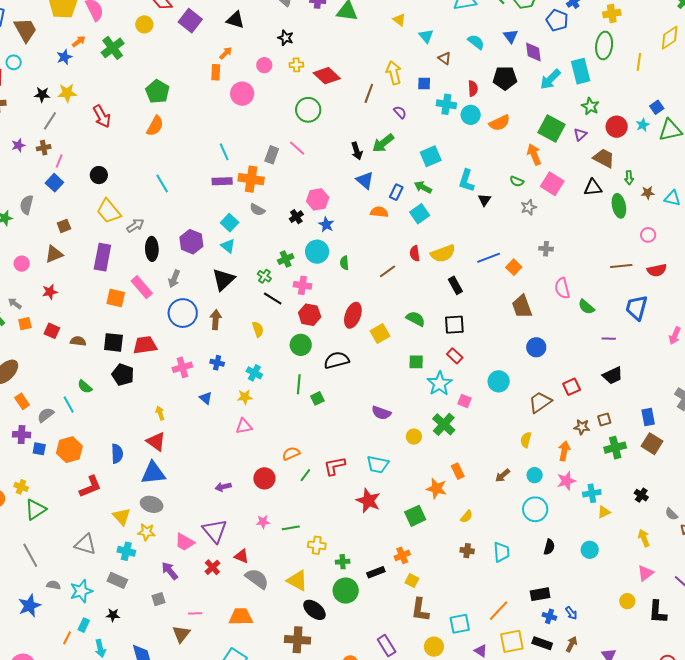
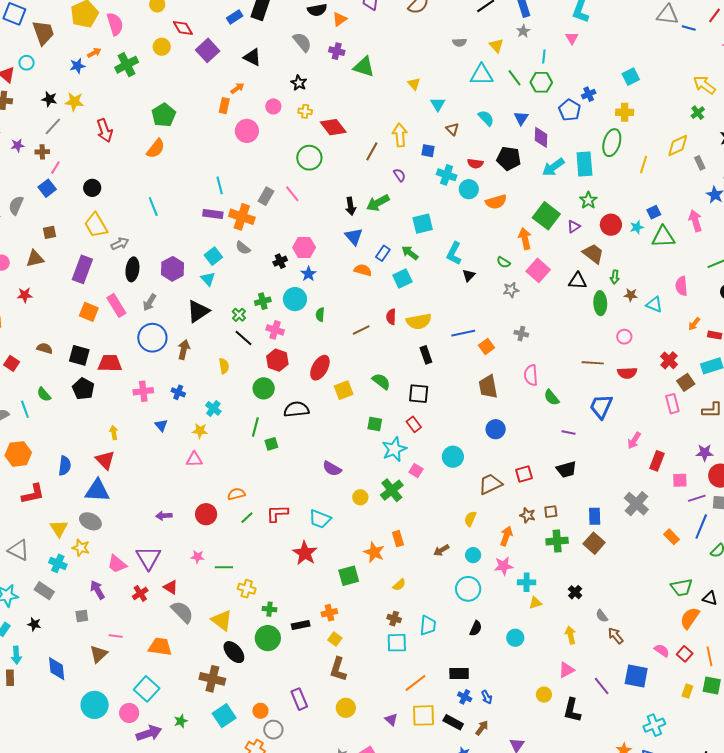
red semicircle: (473, 88) -> (475, 164), turned 91
red square: (52, 331) -> (12, 363), moved
cyan square: (460, 624) -> (397, 643), moved

